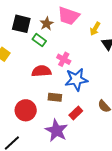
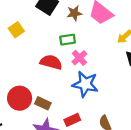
green rectangle: (39, 40) -> (68, 40), moved, turned -64
brown rectangle: (55, 97) -> (43, 103), moved

